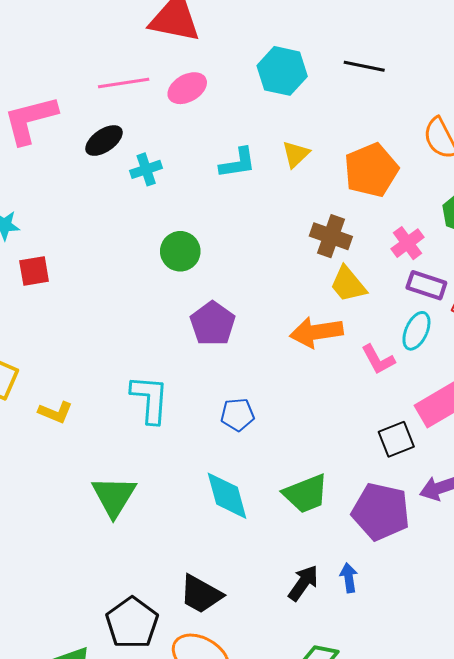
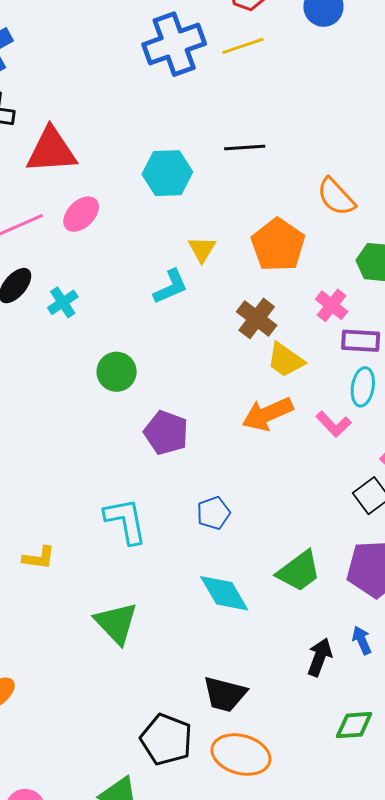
cyan L-shape: (238, 163) -> (171, 287), moved
brown cross: (331, 236) -> (257, 318), turned 33

